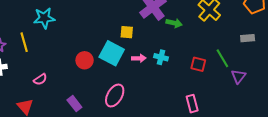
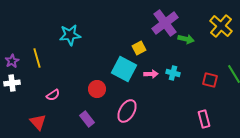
cyan star: (44, 18) -> (70, 35), moved
yellow square: (127, 32) -> (139, 48), turned -32
red circle: (85, 60) -> (97, 89), moved

